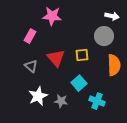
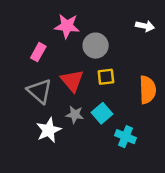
gray circle: (104, 36) -> (96, 46), moved
gray triangle: (31, 66) -> (40, 91), size x1.5
gray star: (61, 101) -> (75, 114), moved

